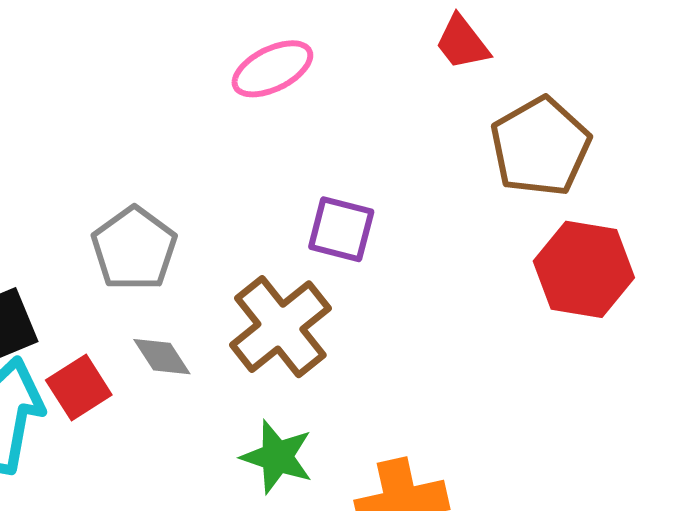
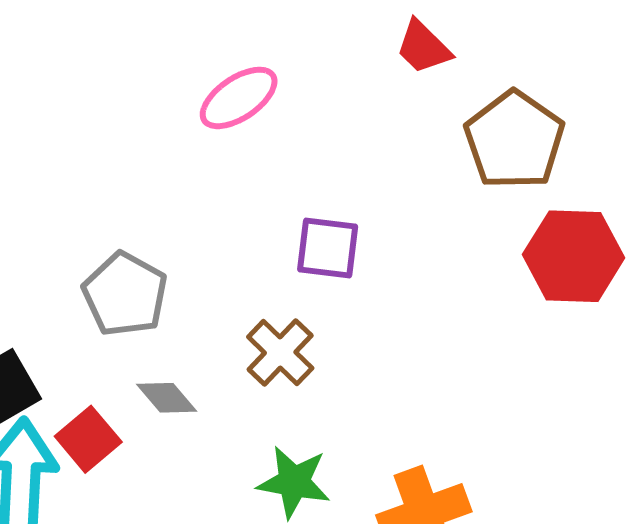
brown cross: (280, 327) -> (280, 352), size x0.7

